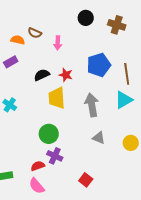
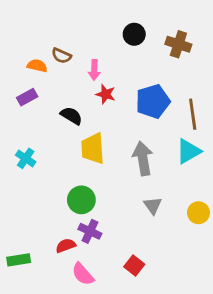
black semicircle: (42, 75) -> (71, 116), turned 56
red star: (66, 75) -> (106, 94), moved
gray triangle: (99, 138) -> (153, 206), turned 32
pink semicircle: (37, 186) -> (83, 274), moved

